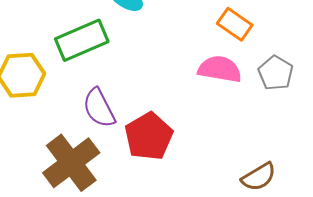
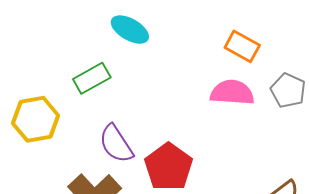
green rectangle: (82, 40) -> (92, 78), size x0.7

